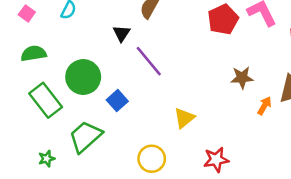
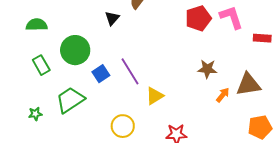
purple line: (149, 61) -> (130, 71), moved
green rectangle: (46, 100) -> (41, 65), size x0.7

